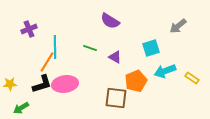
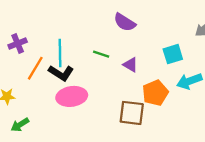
purple cross: (29, 29) -> (18, 44), moved
orange line: (47, 62) -> (35, 68), moved
black L-shape: (42, 84) -> (61, 73), moved, turned 50

